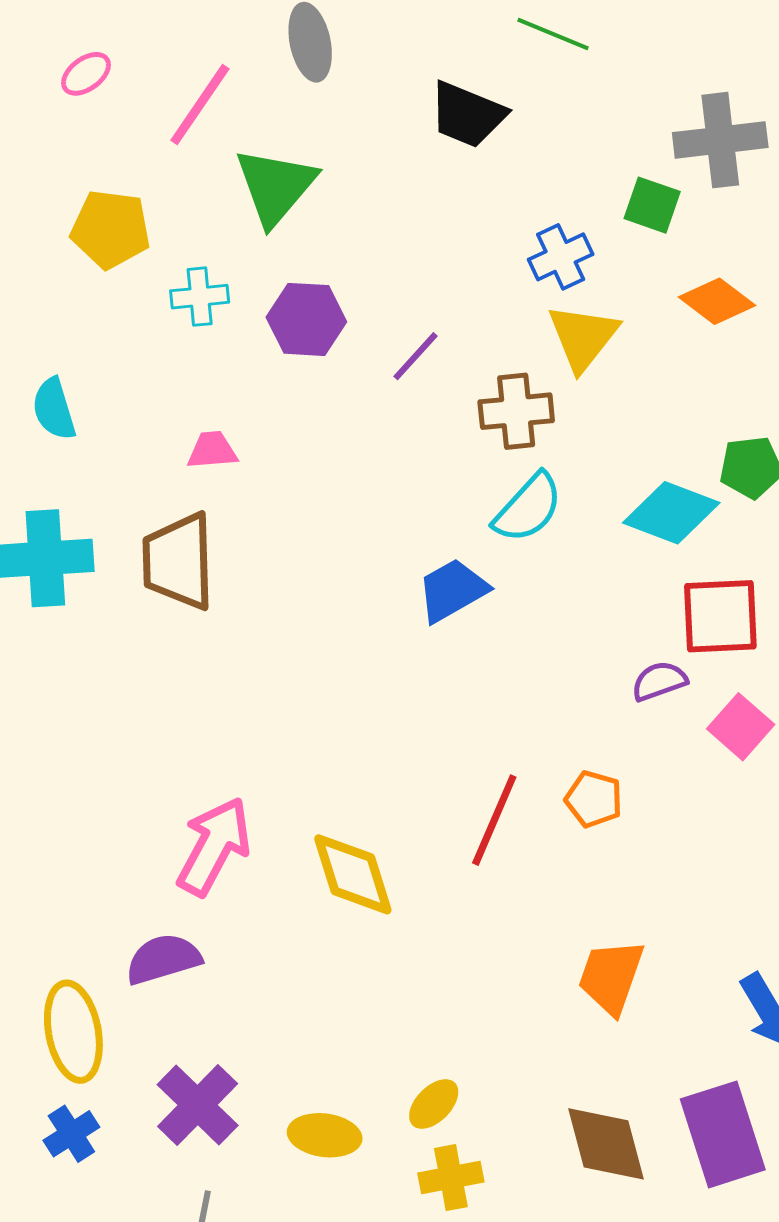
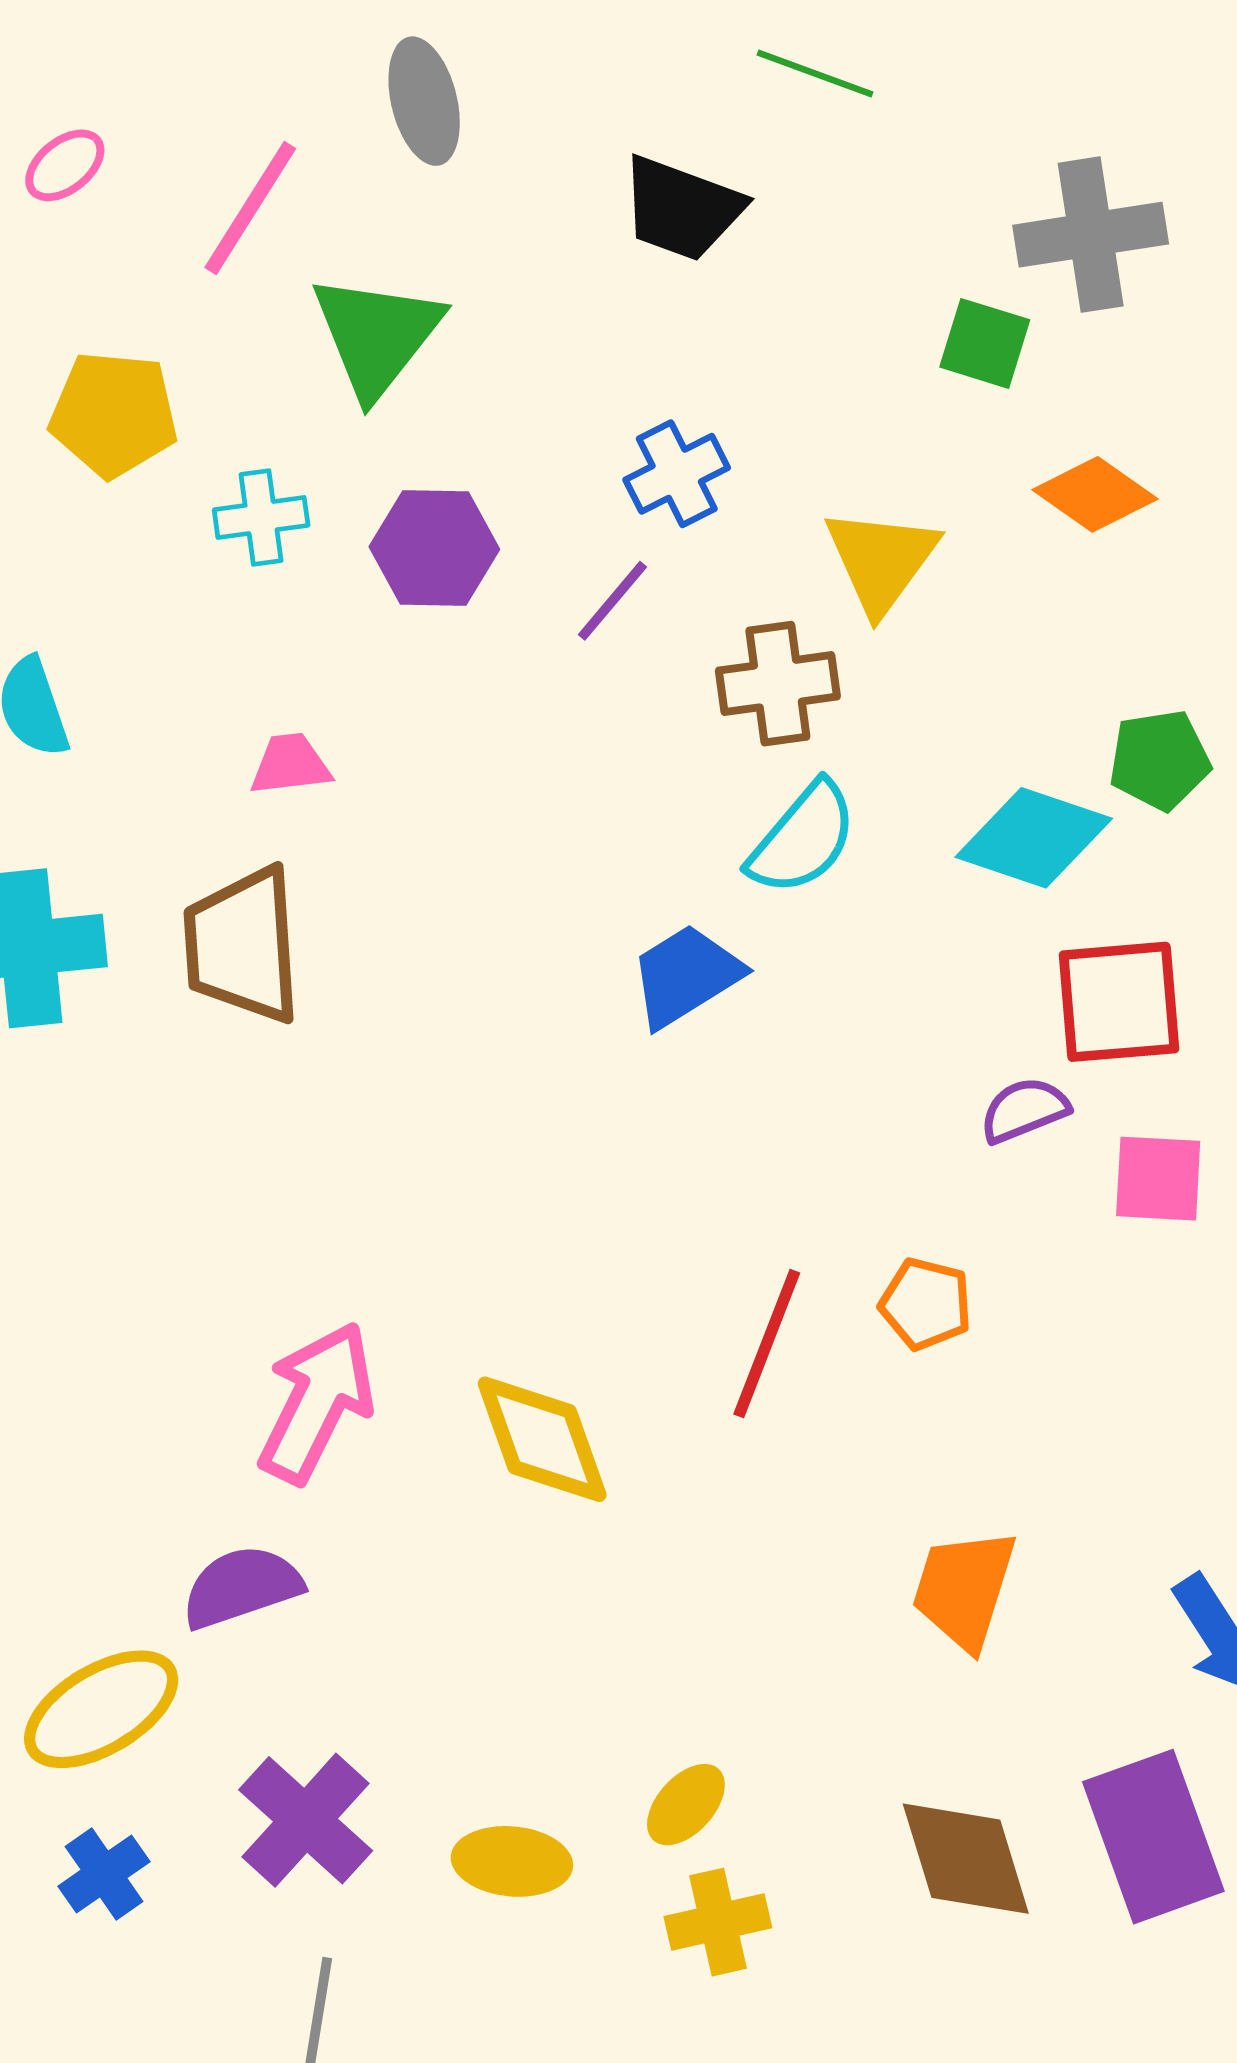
blue cross: (561, 257) -> (677, 474), moved
pink square: (741, 727) -> (1158, 1179), turned -36
yellow ellipse: (73, 1032) -> (101, 1709), turned 72

